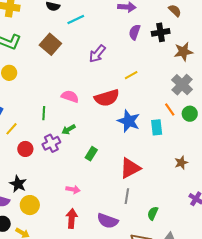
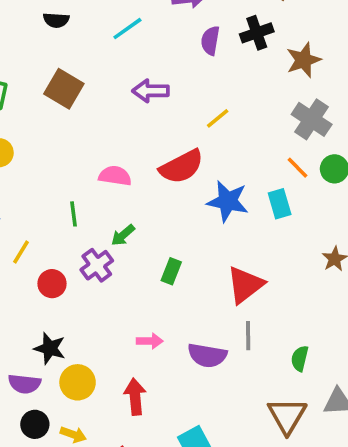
cyan line: (76, 20) -> (127, 29), moved
purple arrow: (97, 54) -> (151, 91), turned 60
red arrow: (72, 218) -> (135, 397), moved
purple semicircle: (108, 221) -> (207, 355), moved

